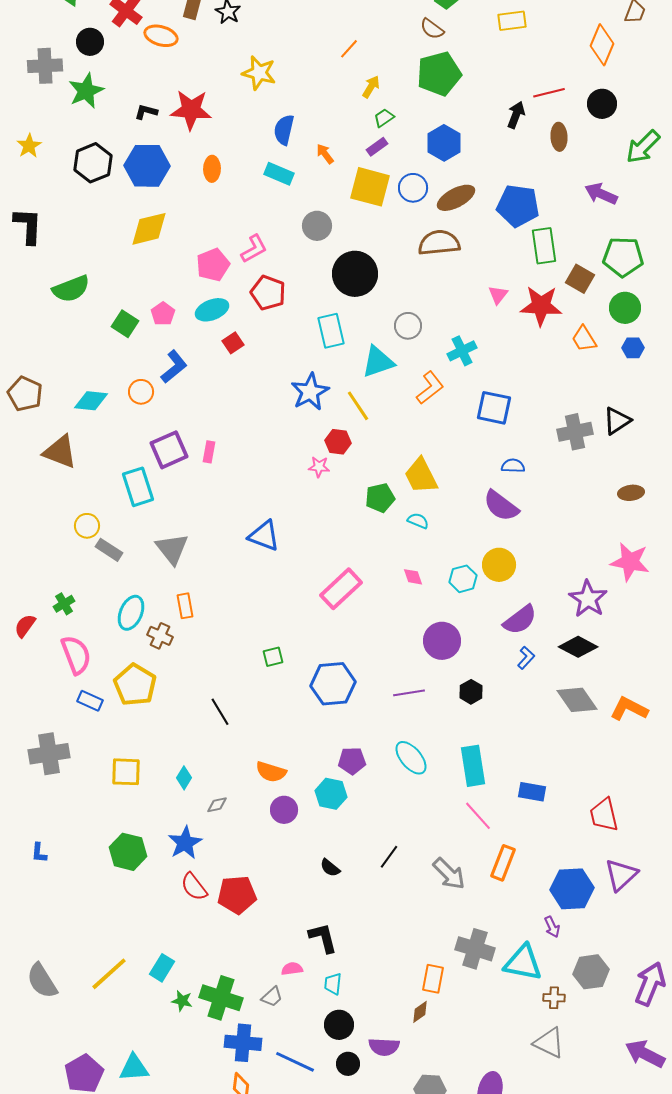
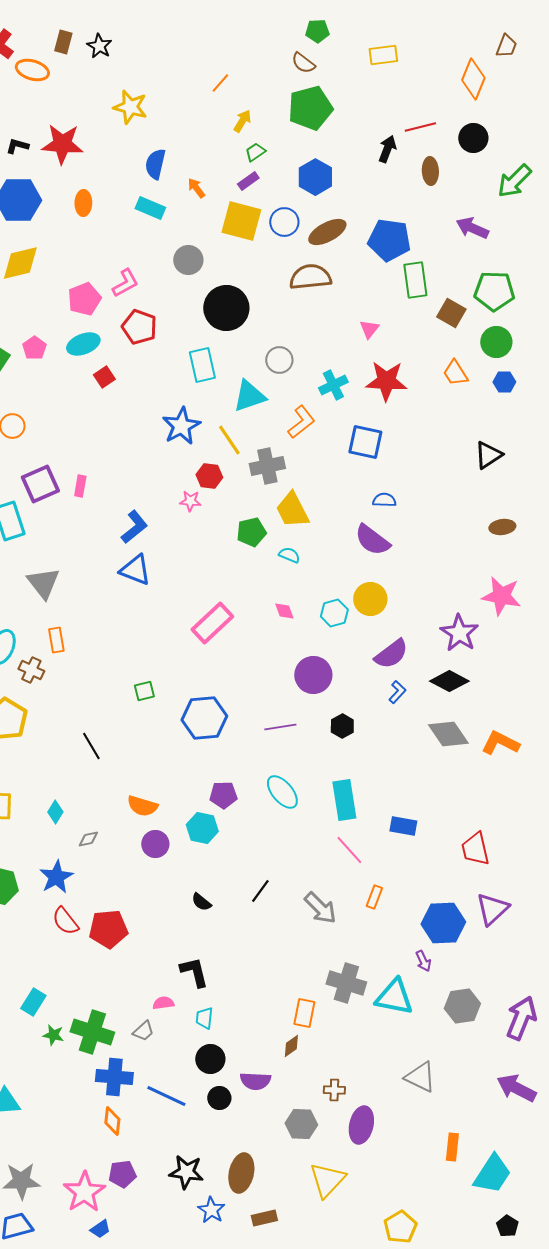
red star: (541, 306) -> (386, 381), moved
blue L-shape: (174, 367) -> (134, 527), moved
gray cross: (575, 432) -> (267, 466), moved
orange rectangle: (503, 863) -> (374, 897), size x0.7
brown cross: (554, 998) -> (334, 1090), moved

